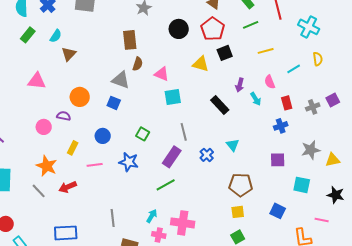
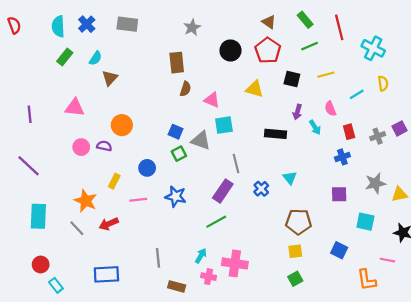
black square: (225, 53) -> (292, 79), moved, turned 35
gray triangle: (121, 80) -> (201, 140), moved
blue square: (114, 103) -> (176, 132), moved
black rectangle: (220, 105) -> (275, 134), turned -42
pink circle: (44, 127) -> (81, 147), moved
green square: (143, 134) -> (179, 154), moved, turned 32

